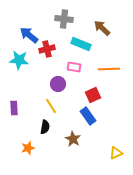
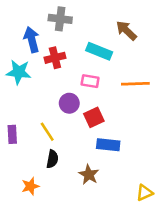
gray cross: (64, 19) -> (60, 19), moved
blue arrow: (29, 35) -> (32, 40), turned 36
red square: (93, 95) -> (94, 117), moved
yellow line: (51, 106) -> (47, 132), moved
blue rectangle: (88, 116) -> (108, 145), turned -48

